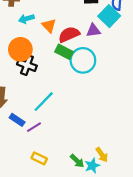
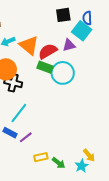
orange triangle: (49, 26) -> (29, 45), size x1.5
cyan line: (44, 102) -> (19, 113), moved
yellow rectangle: (39, 158) -> (41, 157), moved, turned -32
green arrow: (77, 161) -> (59, 163), moved

